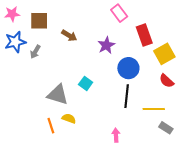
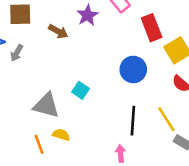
purple star: (106, 45) -> (87, 15), moved
black line: (127, 96) -> (133, 121), moved
yellow line: (154, 109) -> (166, 119), turned 60

